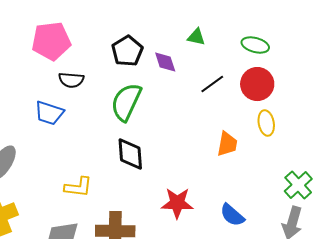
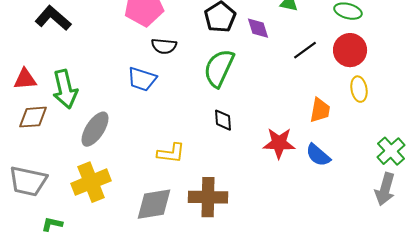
black diamond: (130, 154) -> (223, 120), size x0.7
red star: (177, 203) -> (279, 143), moved
blue semicircle: (232, 215) -> (318, 155), moved

